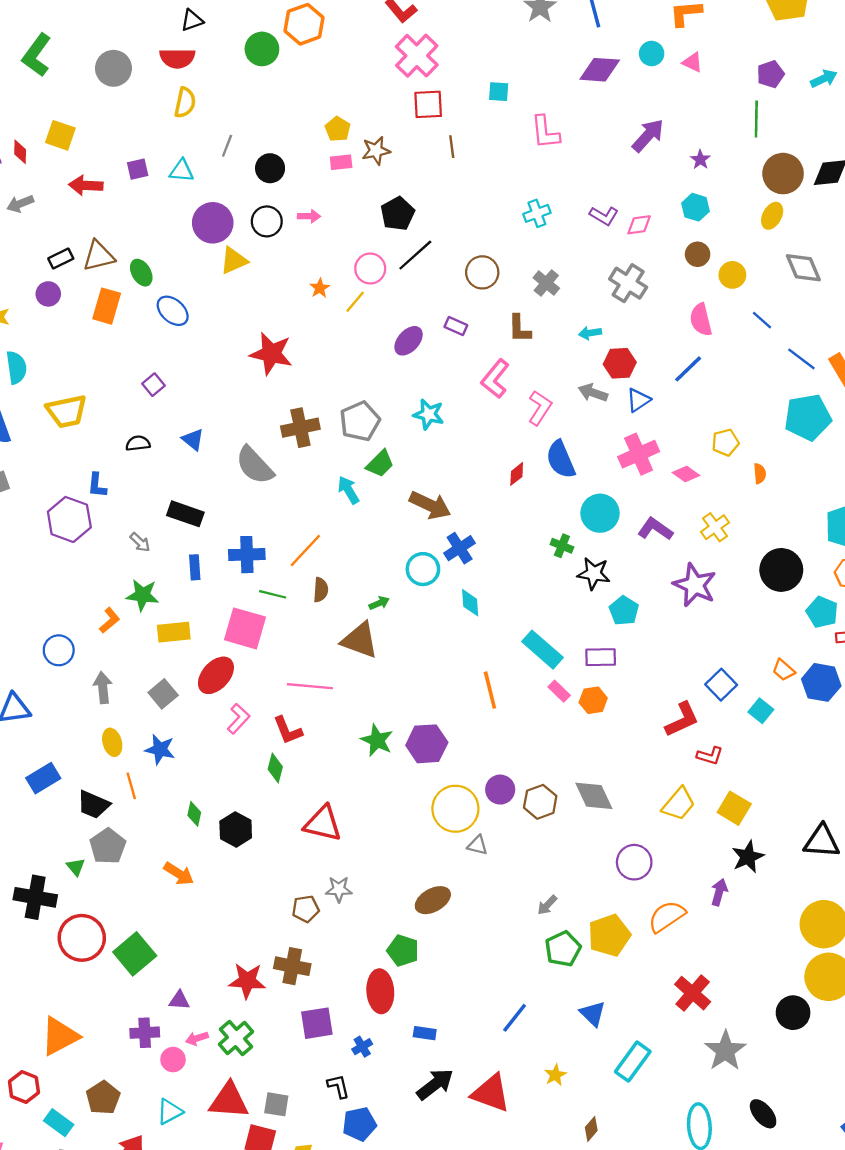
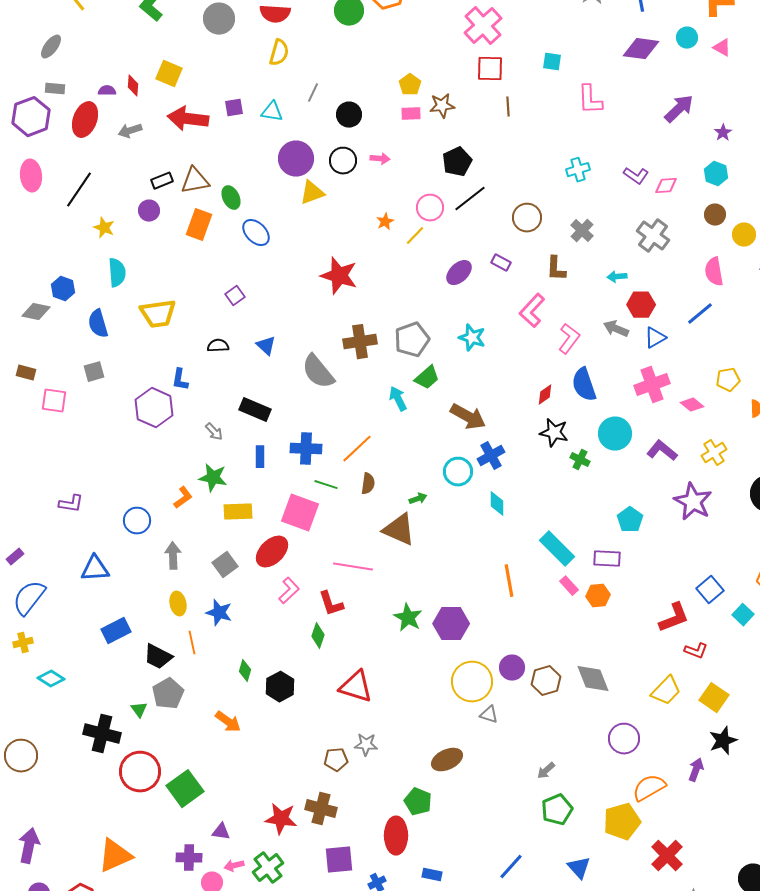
red arrow: (86, 185) -> (188, 119), size x1.4
black star: (594, 574) -> (554, 433), moved
yellow pentagon: (609, 935) -> (622, 822), moved

